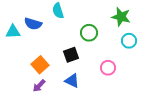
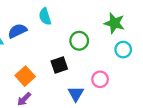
blue semicircle: (33, 24) -> (17, 31), turned 138
blue triangle: (72, 81) -> (76, 94), moved, turned 35

